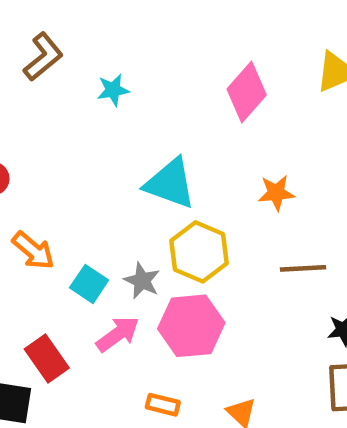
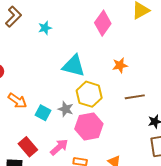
pink arrow: (118, 334) -> (59, 147), moved

